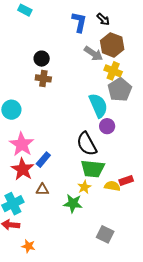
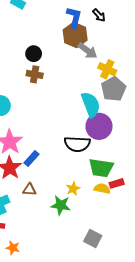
brown hexagon: (112, 45) -> (75, 35), moved
purple circle: (107, 126) -> (99, 126), size x1.6
black semicircle: (87, 144) -> (77, 144), turned -60
green trapezoid: (93, 169) -> (101, 168), moved

